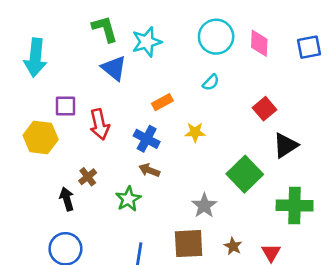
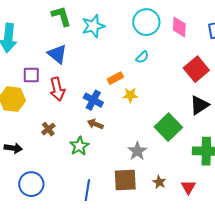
blue triangle: (114, 68) -> (57, 54), moved
orange rectangle: (162, 102) -> (115, 78), moved
red square: (264, 109) -> (196, 69), moved, size x1.4
black arrow: (67, 199) -> (13, 148), moved, turned 114

